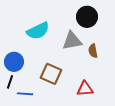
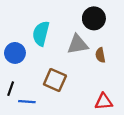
cyan semicircle: (38, 31) -> (41, 34), turned 130
blue circle: (14, 62) -> (15, 53), moved
red triangle: (85, 89) -> (104, 102), moved

